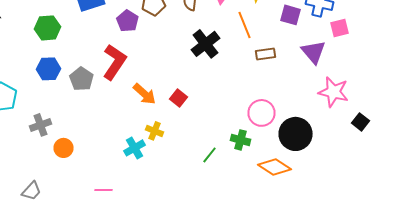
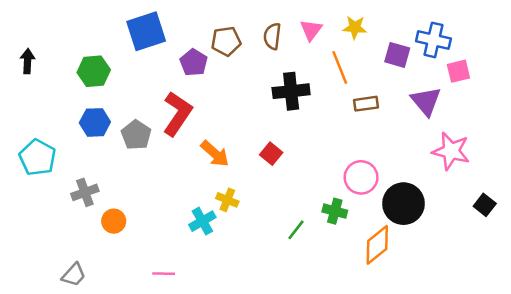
black cross: (206, 44) -> (291, 91), turned 32
red square: (178, 98) -> (271, 154), moved
black square: (360, 122) -> (485, 205), moved
orange diamond: (274, 167) -> (377, 245), turned -72

